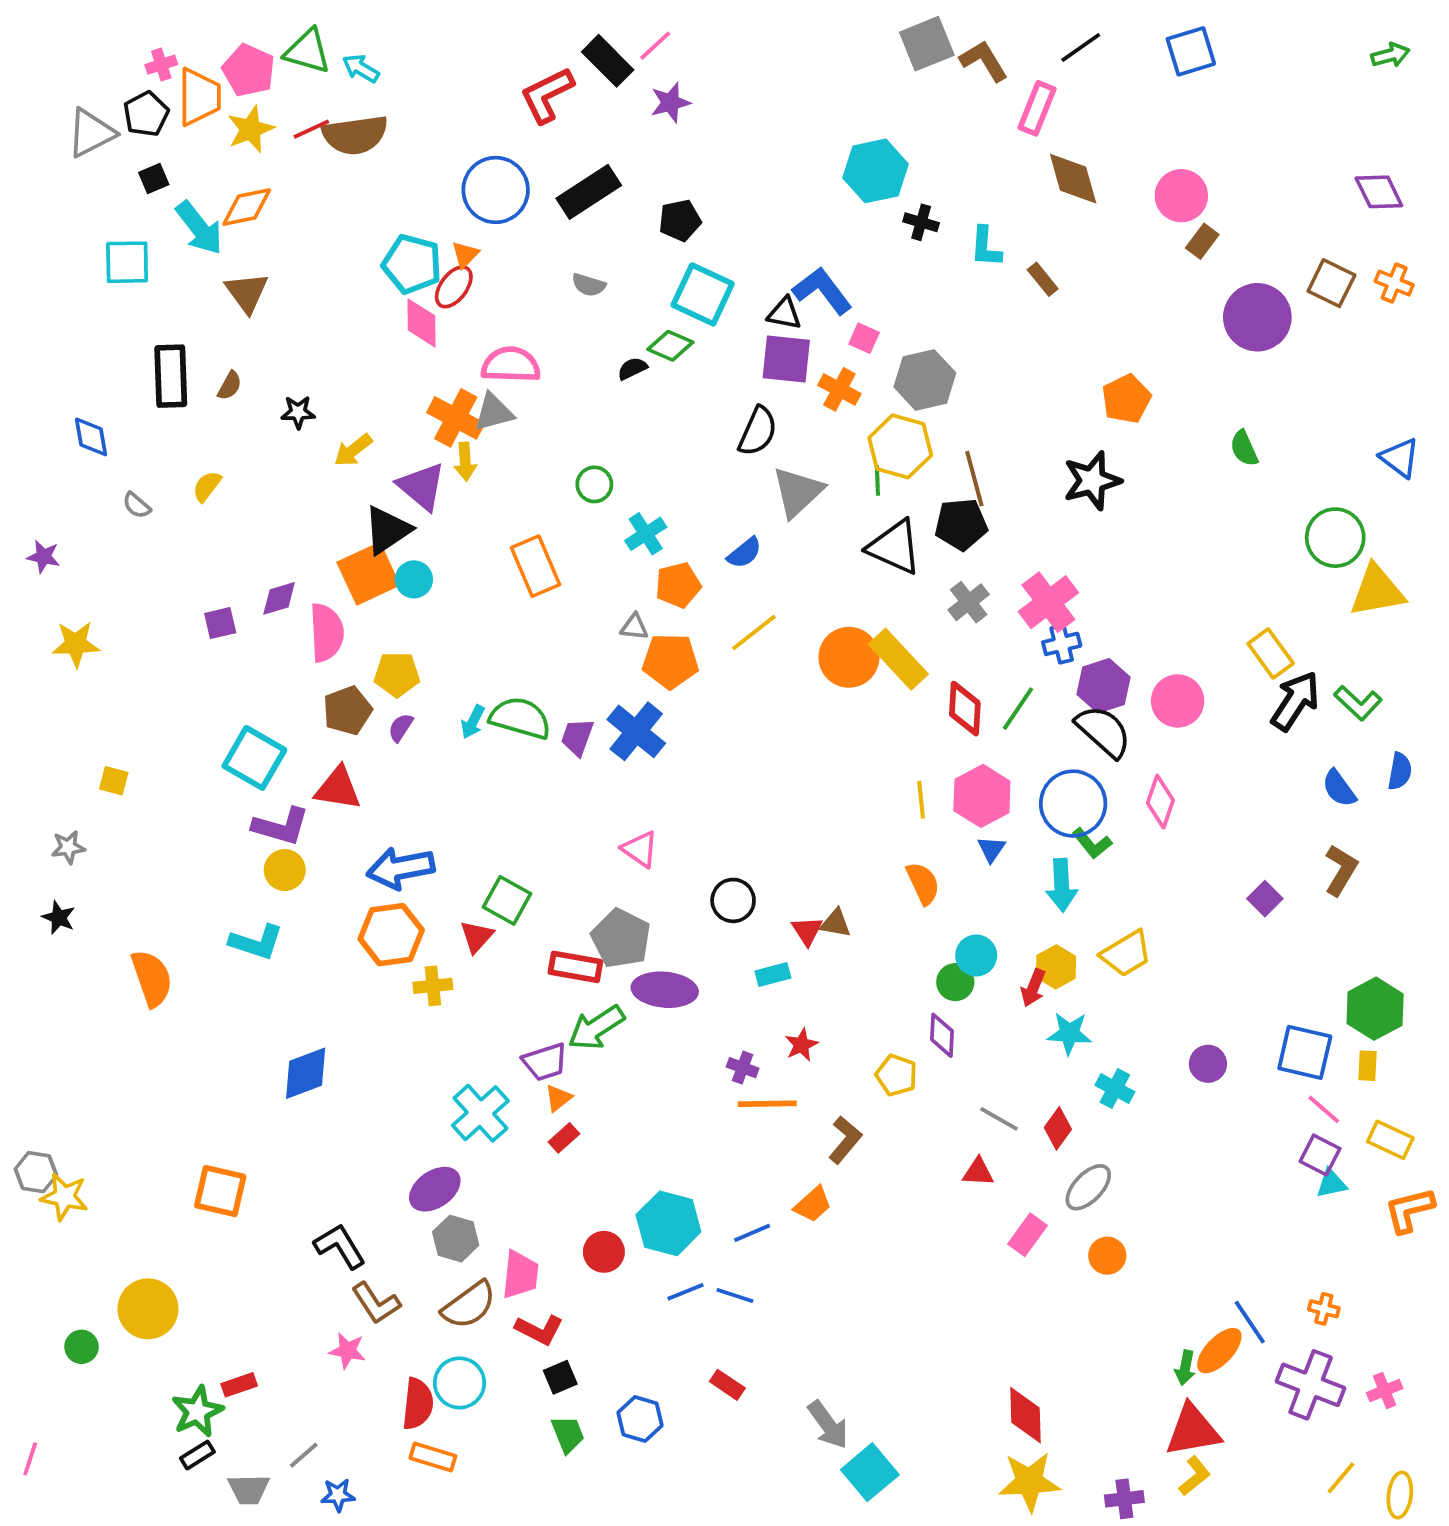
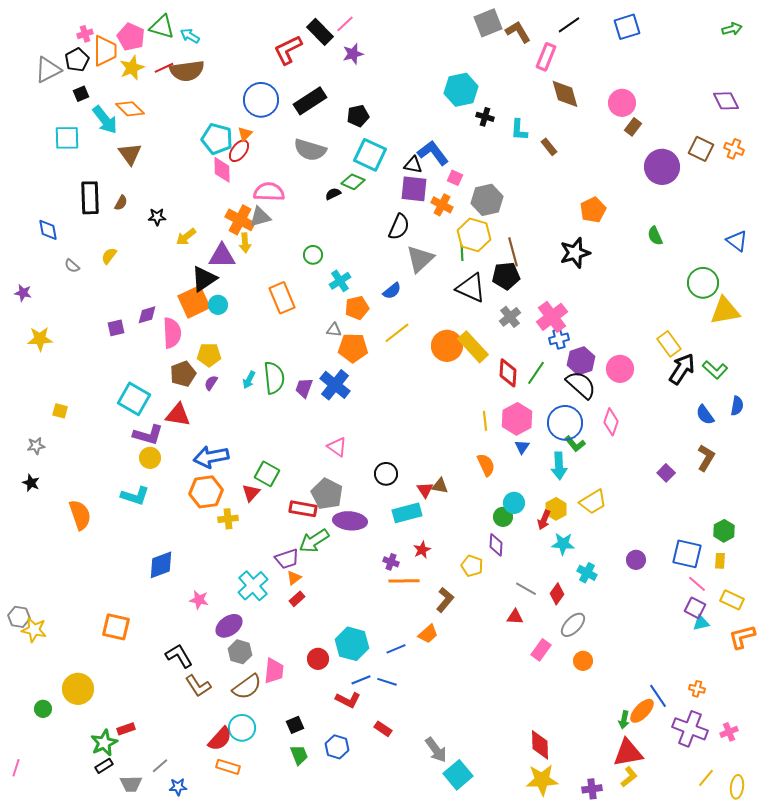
orange diamond: (247, 207) -> (130, 109), turned 56
gray semicircle: (589, 285) -> (310, 150), size x1.8
purple triangle: (422, 486) -> (222, 256), turned -40
green semicircle: (520, 718) -> (274, 378), turned 68
cyan rectangle: (773, 975) -> (407, 513), size x1.6
green hexagon: (1375, 1009) -> (724, 531), size x0.7
red L-shape: (539, 1330) -> (348, 700), moved
pink star: (347, 1351) -> (199, 600), moved
red semicircle: (418, 1404) -> (220, 739), turned 36

